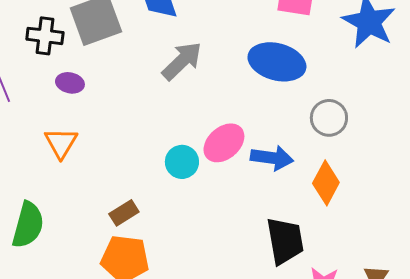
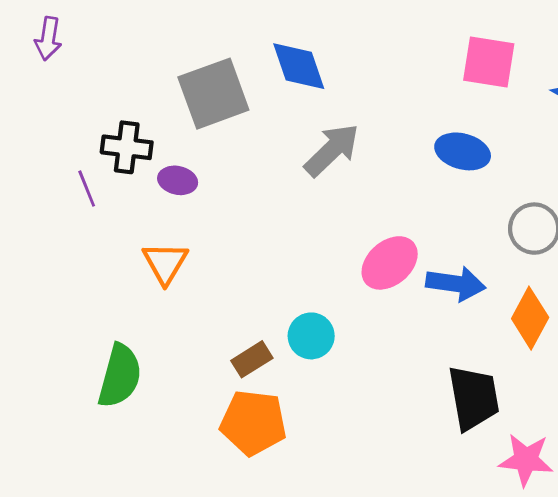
black cross: (45, 36) -> (127, 147), moved
blue ellipse: (277, 62) -> (463, 151), size x0.7
cyan circle: (182, 162) -> (311, 336), moved

